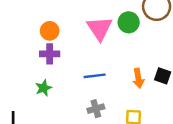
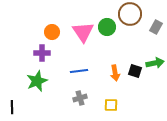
orange circle: (50, 31) -> (52, 32), moved
green star: (44, 88) -> (37, 81), size x1.5

